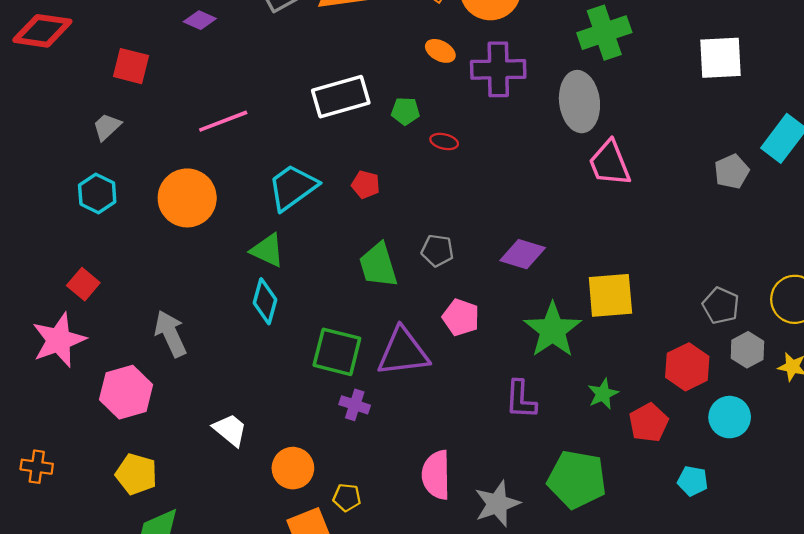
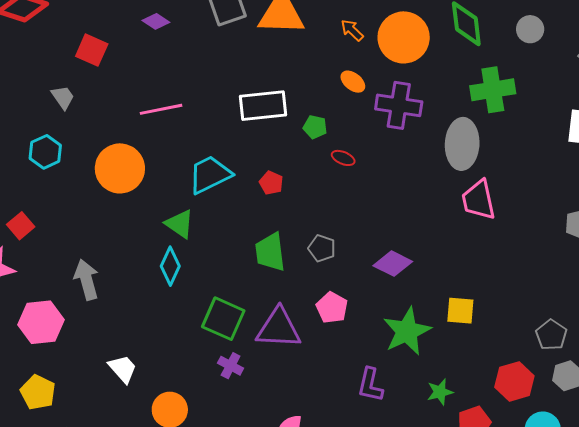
gray trapezoid: (107, 127) -> (63, 97), turned 88
yellow square: (610, 295) -> (460, 311), size x0.7

